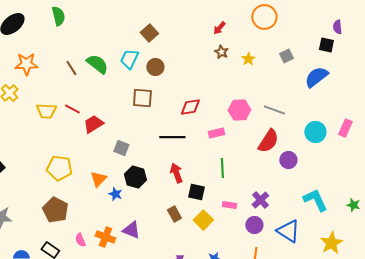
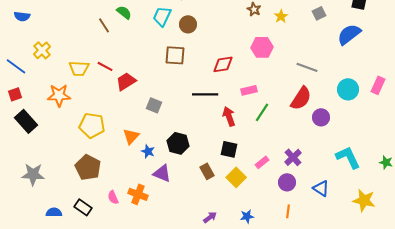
orange star: (26, 64) -> (59, 95), moved
green semicircle: (97, 64) -> (124, 12), moved, size x0.7
pink hexagon: (239, 110) -> (262, 47), moved
green line: (222, 168) -> (262, 112), moved, turned 36
red arrow: (176, 173) -> (229, 116), moved
black hexagon: (135, 177) -> (178, 143), moved
pink rectangle: (229, 205) -> (262, 162), turned -48
purple triangle: (131, 230) -> (162, 173), moved
blue triangle: (288, 231) -> (321, 188), size x0.7
yellow star: (331, 243) -> (364, 200), turned -30

